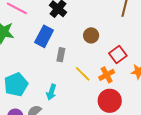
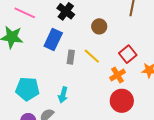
brown circle: (91, 35) -> (99, 26), moved
yellow line: (83, 74) -> (92, 56), moved
cyan pentagon: (16, 85) -> (27, 89), turned 30

